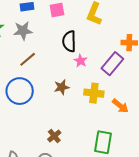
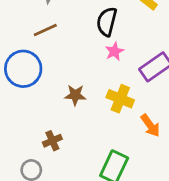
brown star: (62, 87) -> (75, 95), moved

